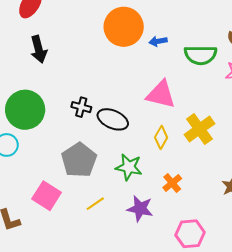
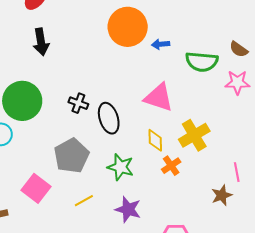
black ellipse: (113, 119) -> (109, 118), turned 44
yellow diamond: (161, 137) -> (155, 140), turned -35
orange cross: (172, 183) -> (171, 166), moved

